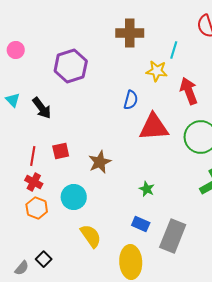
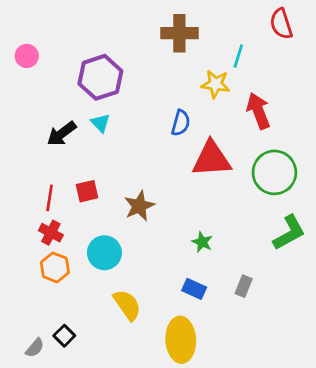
cyan triangle: (13, 100) -> (100, 123), moved
black arrow: (42, 108) -> (62, 134), turned 90
gray rectangle: (173, 236) -> (244, 286), moved, size x0.5

